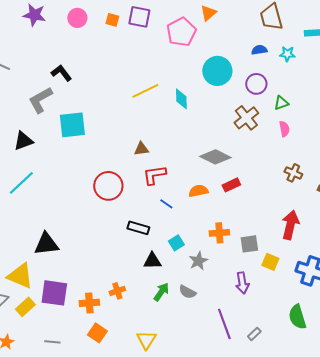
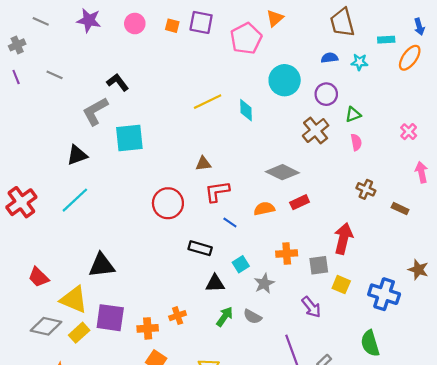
red arrow: (290, 225) -> (343, 239), moved
purple arrow: (242, 283) -> (311, 307), turned -30

